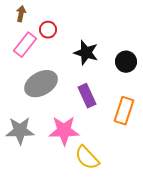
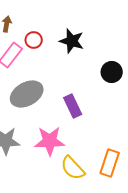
black star: (86, 53) -> (72, 41), moved
orange rectangle: (124, 111) -> (110, 163), moved

